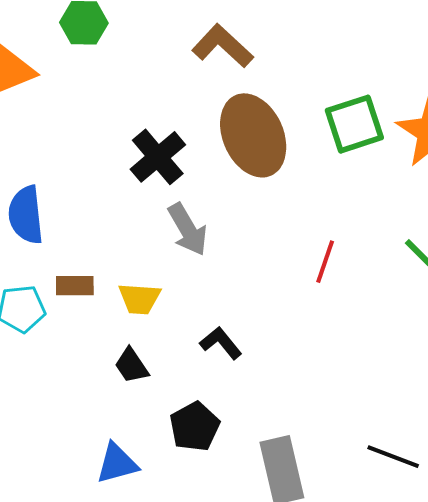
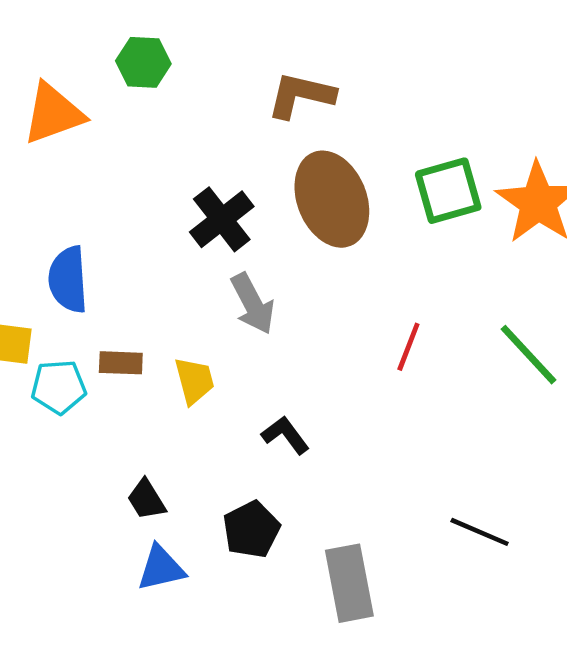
brown L-shape: (223, 46) -> (301, 95), turned -32
yellow trapezoid: (140, 299) -> (194, 381), turned -111
black trapezoid: (132, 366) -> (146, 500), moved
black line: (393, 457) -> (480, 532), moved

